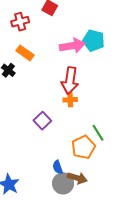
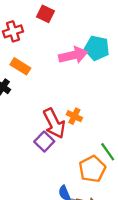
red arrow: (70, 81) -> (54, 123), moved, turned -32
orange cross: (70, 100) -> (74, 116), turned 32

